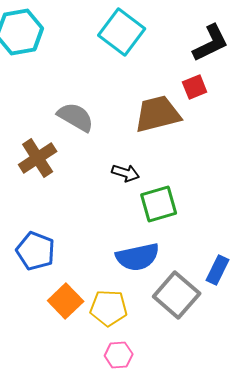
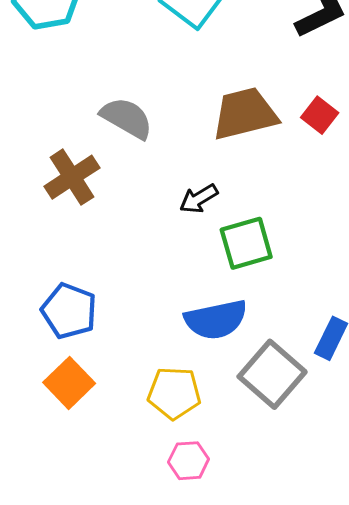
red square: (195, 87) -> (320, 115), moved, turned -30
black arrow: (126, 173) -> (199, 199), turned 132
orange square: (66, 301) -> (69, 383), moved

